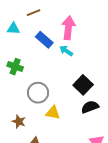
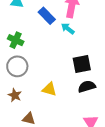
black square: (83, 85) -> (82, 64), turned 30
gray circle: (38, 93) -> (17, 66), moved

